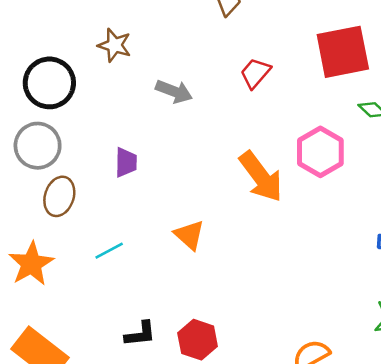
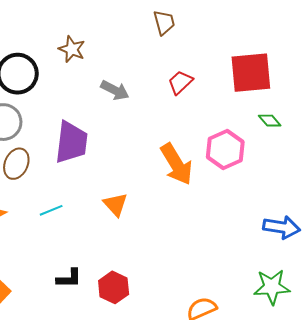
purple trapezoid: (126, 162) -> (71, 142), size x1.8

